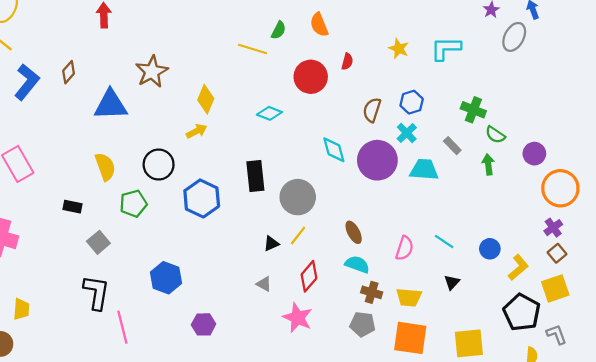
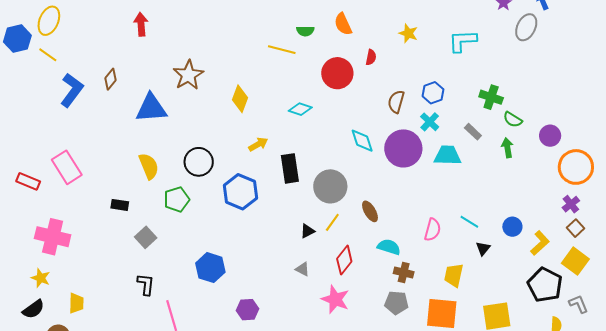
green semicircle: (279, 30) -> (305, 31), turned 66
yellow star: (399, 49) -> (408, 33), moved
yellow arrow: (197, 131) -> (258, 144), moved
brown ellipse: (354, 232) -> (370, 211), moved
black triangle: (452, 282) -> (483, 248), moved
yellow square: (555, 288) -> (575, 261), turned -32
black L-shape: (96, 292) -> (146, 284), size x0.7
yellow trapezoid: (409, 297) -> (454, 275), moved, turned 100

